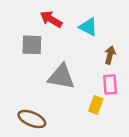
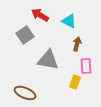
gray square: (32, 45) -> (25, 35), turned -36
brown arrow: (110, 55) -> (77, 44), moved

